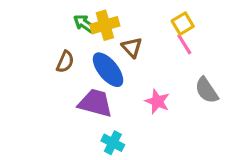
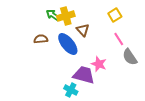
pink line: (184, 44) -> (119, 39), moved
brown semicircle: (65, 62) -> (41, 39), turned -120
purple trapezoid: (95, 103) -> (84, 75), moved

